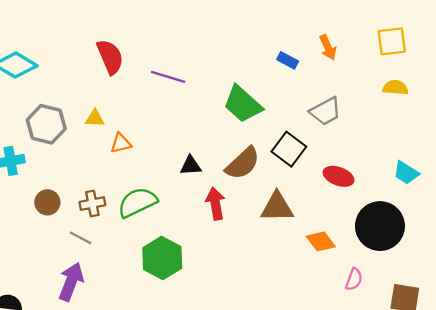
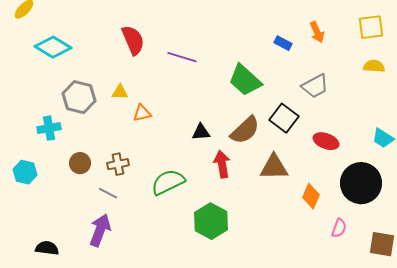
green semicircle: (137, 202) -> (168, 182), moved
orange diamond: (321, 241) -> (311, 196), turned 60
green hexagon: (162, 258) -> (211, 221), moved

